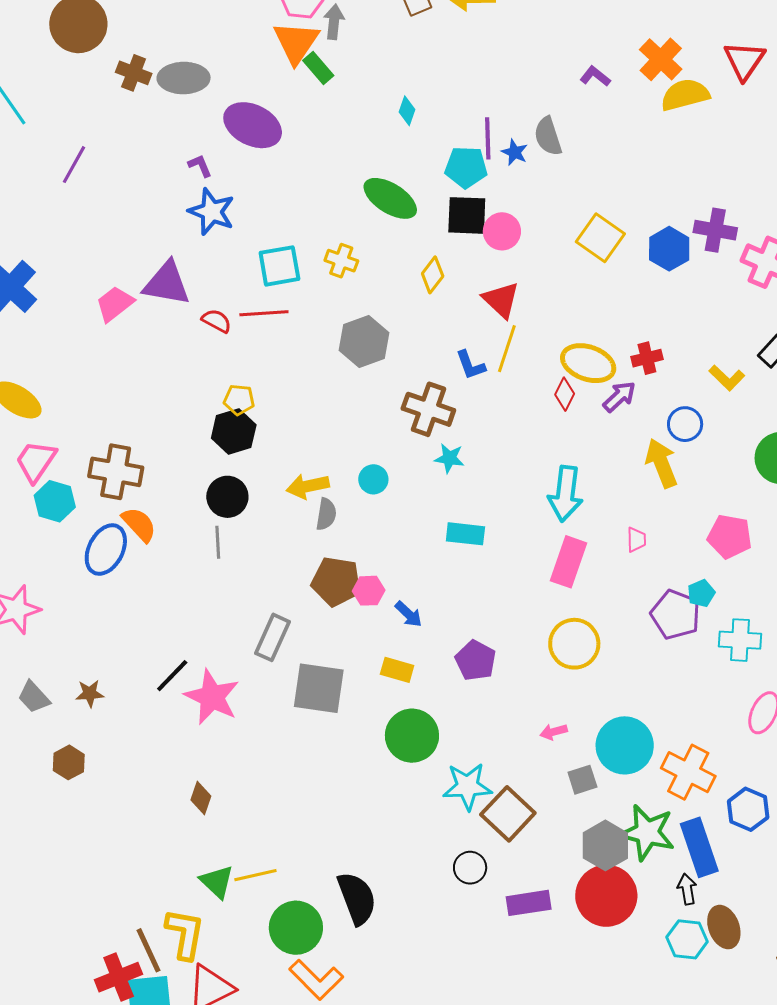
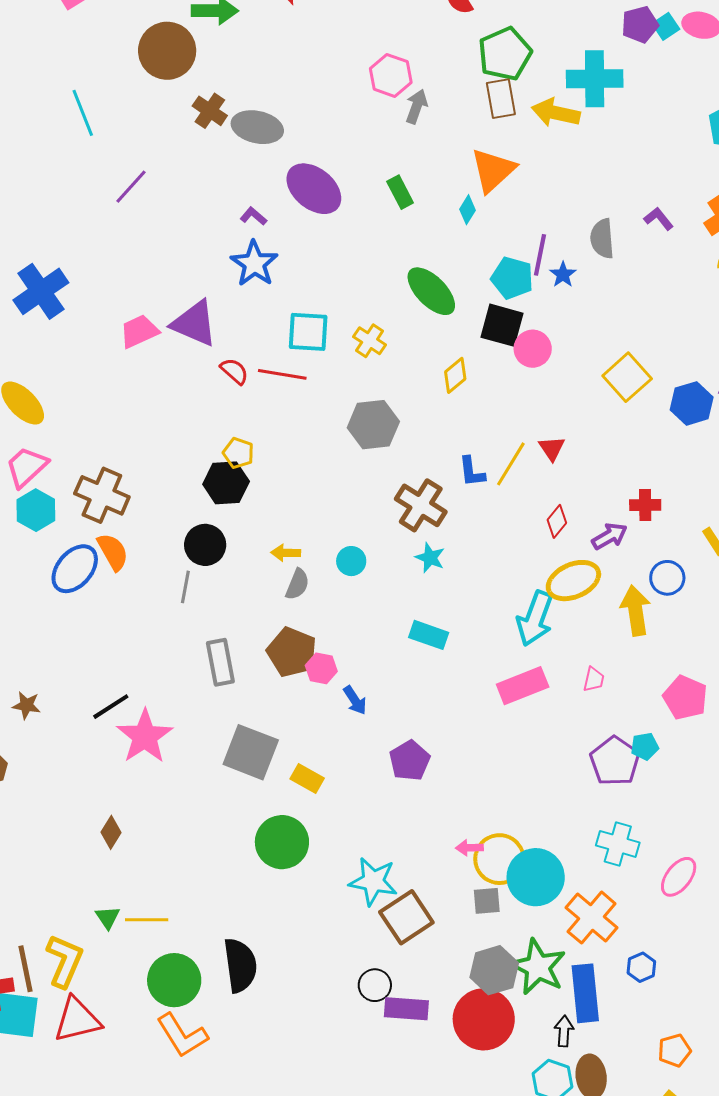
orange triangle: (296, 42) -> (493, 170), moved
green rectangle: (318, 68) -> (400, 192), moved
gray semicircle: (548, 136) -> (602, 239), moved
purple L-shape: (200, 166) -> (253, 216), turned -40
red triangle: (501, 300) -> (552, 448), moved, size x0.7
yellow ellipse: (588, 363) -> (573, 581), moved, turned -56
yellow arrow: (308, 486) -> (286, 553), size x0.7
pink rectangle: (569, 562) -> (523, 686), turned 36
gray rectangle: (272, 637) -> (220, 662), moved, turned -48
cyan cross: (740, 640) -> (618, 844), moved
yellow circle: (574, 644) -> (499, 859), moved
yellow rectangle: (397, 670) -> (307, 779), moved
green circle: (412, 736) -> (282, 842), moved
blue hexagon: (748, 809) -> (641, 967), size x0.7
black circle: (470, 868) -> (375, 985), moved
green triangle: (217, 882) -> (108, 917), size x0.7

